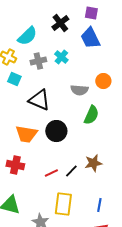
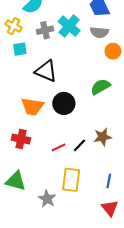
cyan cross: (61, 57) -> (69, 26), size x1.5
cyan square: (14, 79) -> (20, 49), turned -32
gray semicircle: (79, 90) -> (99, 32), moved
green semicircle: (91, 115) -> (100, 87), turned -144

